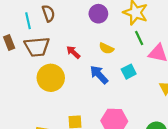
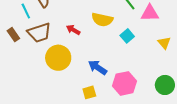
yellow semicircle: (106, 48) -> (102, 20), size x1.5
blue arrow: (99, 75) -> (98, 67), moved

